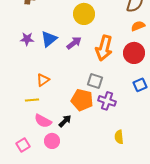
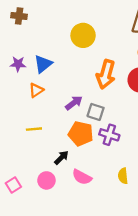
purple arrow: (74, 43) -> (74, 103), moved
orange triangle: (43, 80) -> (36, 90), moved
yellow line: (32, 100) -> (34, 129), moved
pink semicircle: (43, 121) -> (82, 177), moved

